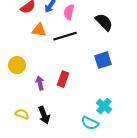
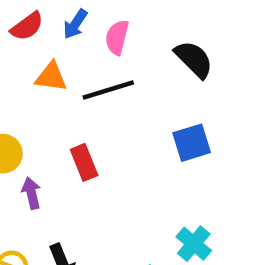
red rectangle: (63, 79) -> (84, 162), moved, turned -42
purple arrow: (40, 83) -> (31, 193), moved

